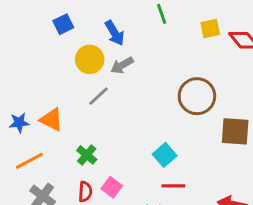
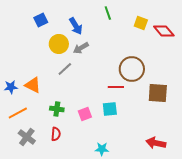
yellow square: (210, 29) -> (141, 23), turned 32
green cross: (87, 155) -> (57, 109), turned -32
cyan square: (165, 155) -> (110, 109), turned 35
red line: (173, 186) -> (116, 87), moved
pink square: (112, 187) -> (85, 114), moved, turned 32

